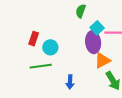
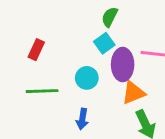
cyan square: (97, 28) -> (104, 43), moved
cyan circle: (50, 47) -> (87, 78), moved

